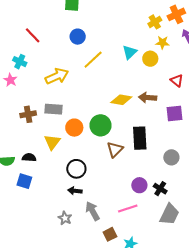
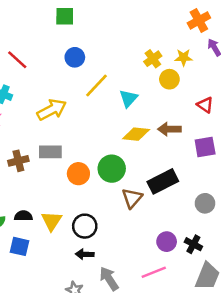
yellow cross: (155, 22) -> (153, 59), moved
cyan triangle: (130, 52) -> (128, 98), moved
black rectangle: (140, 138) -> (163, 181), turned 70
yellow triangle: (52, 142) -> (52, 221), moved

